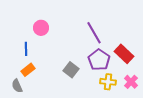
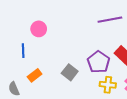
purple line: (94, 33) -> (110, 20), moved, turned -70
orange rectangle: (28, 70) -> (35, 75), moved

